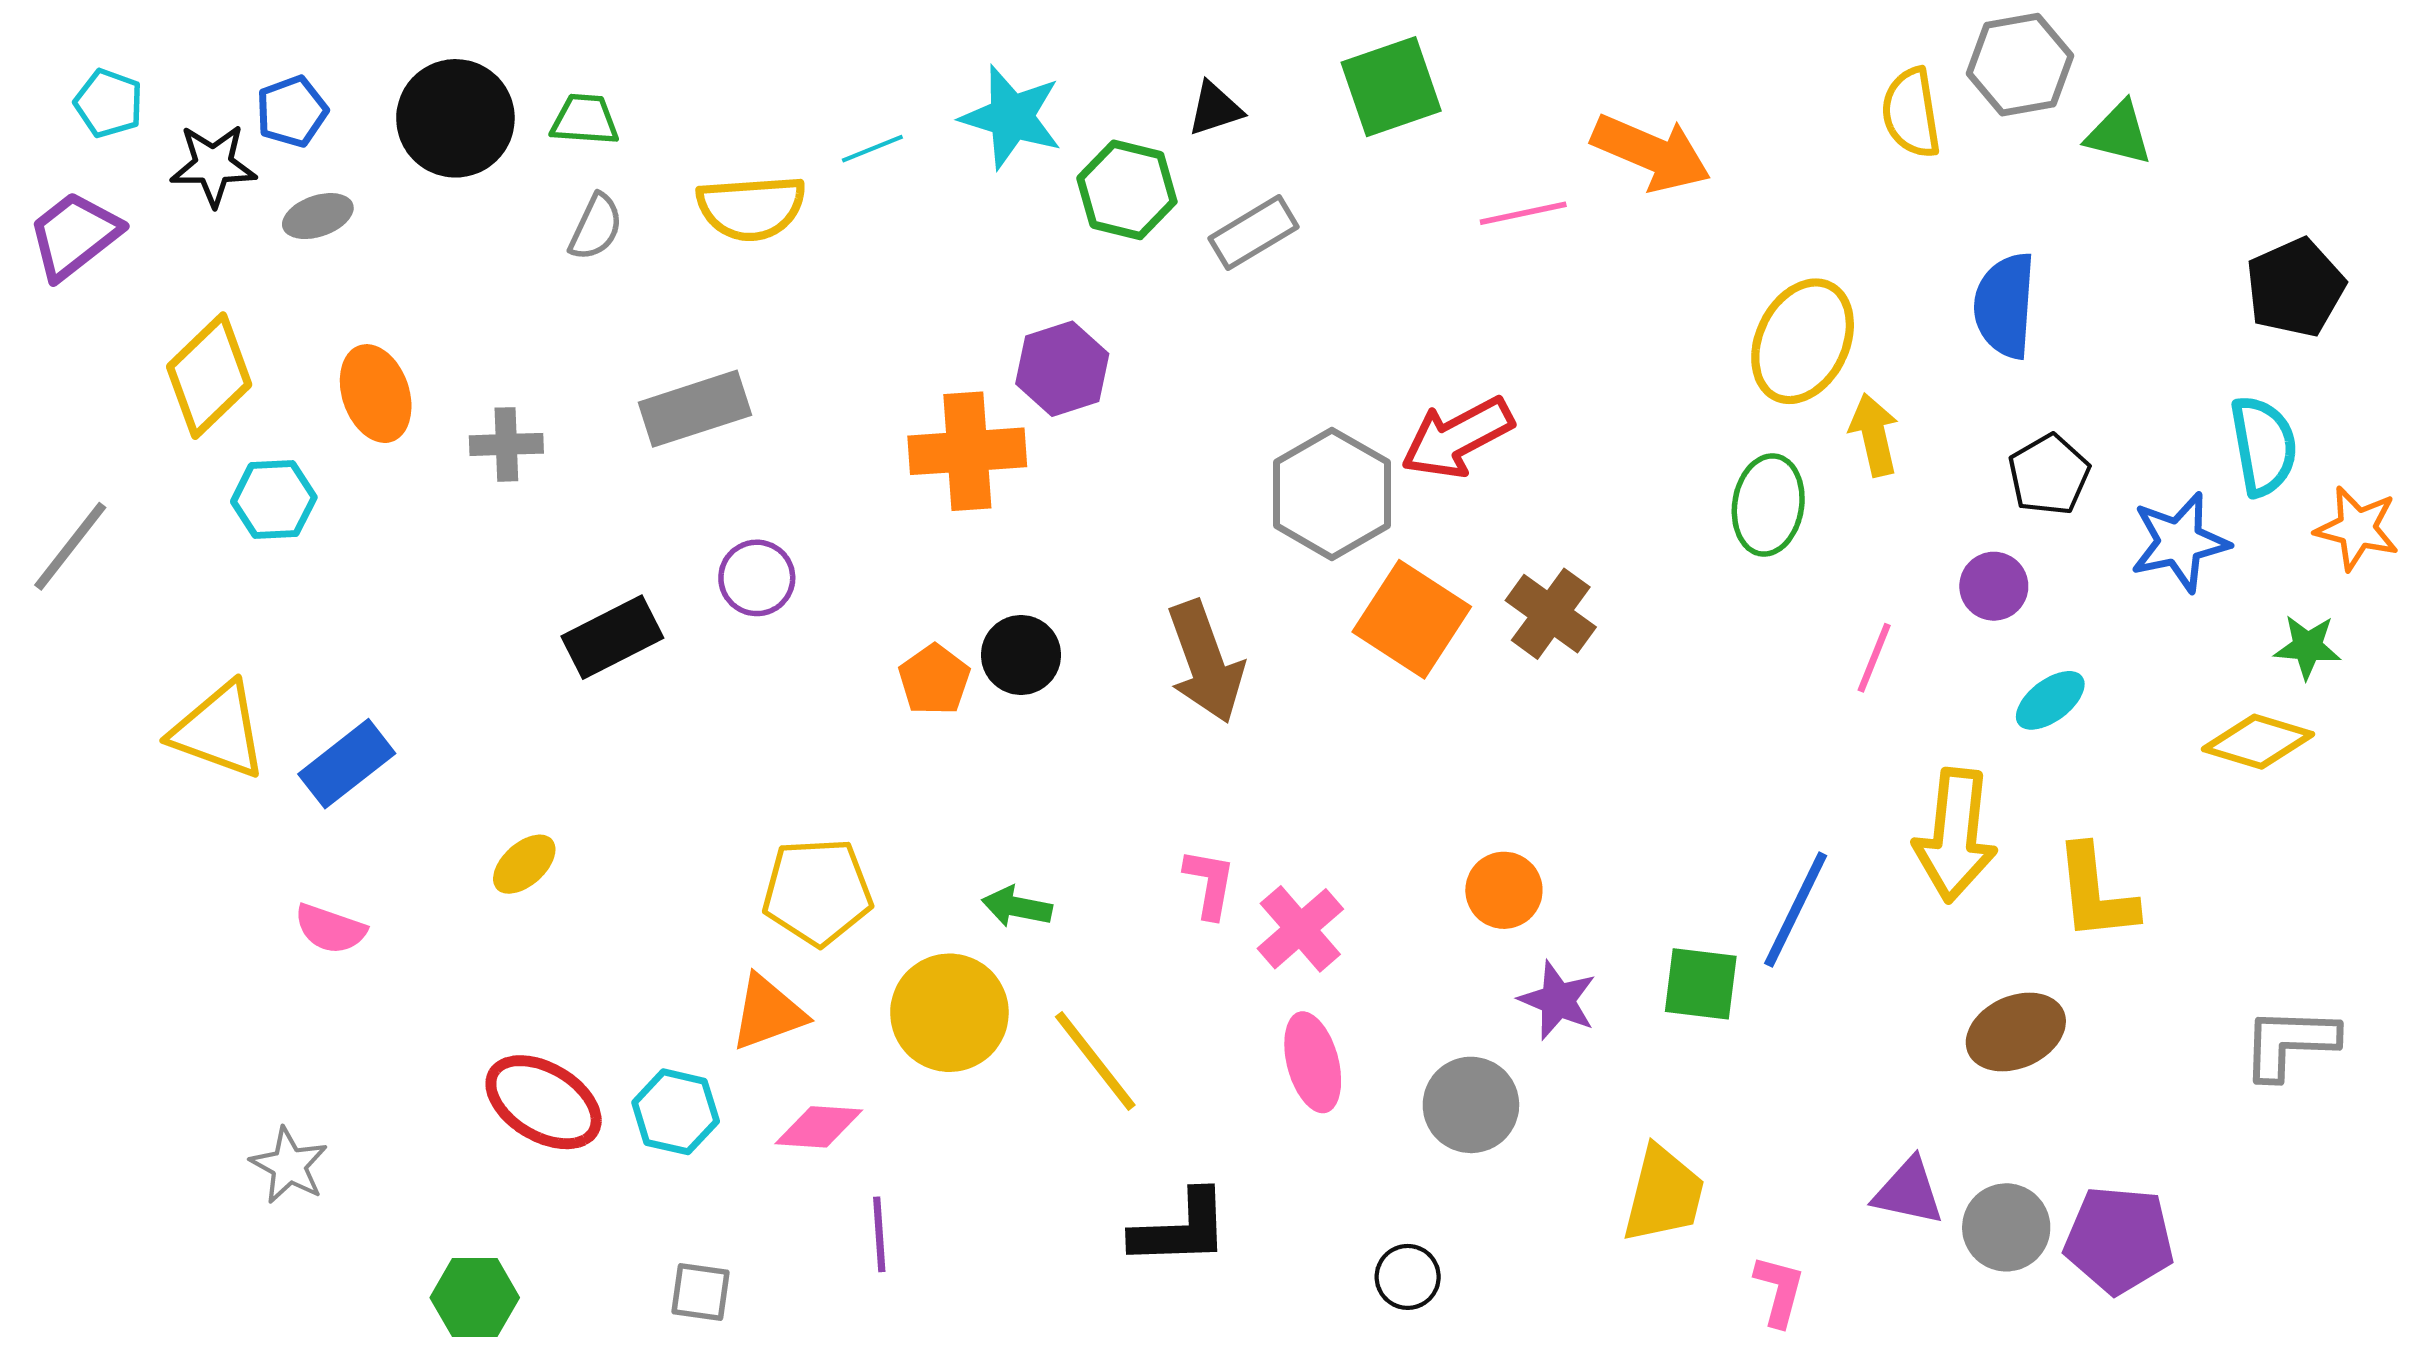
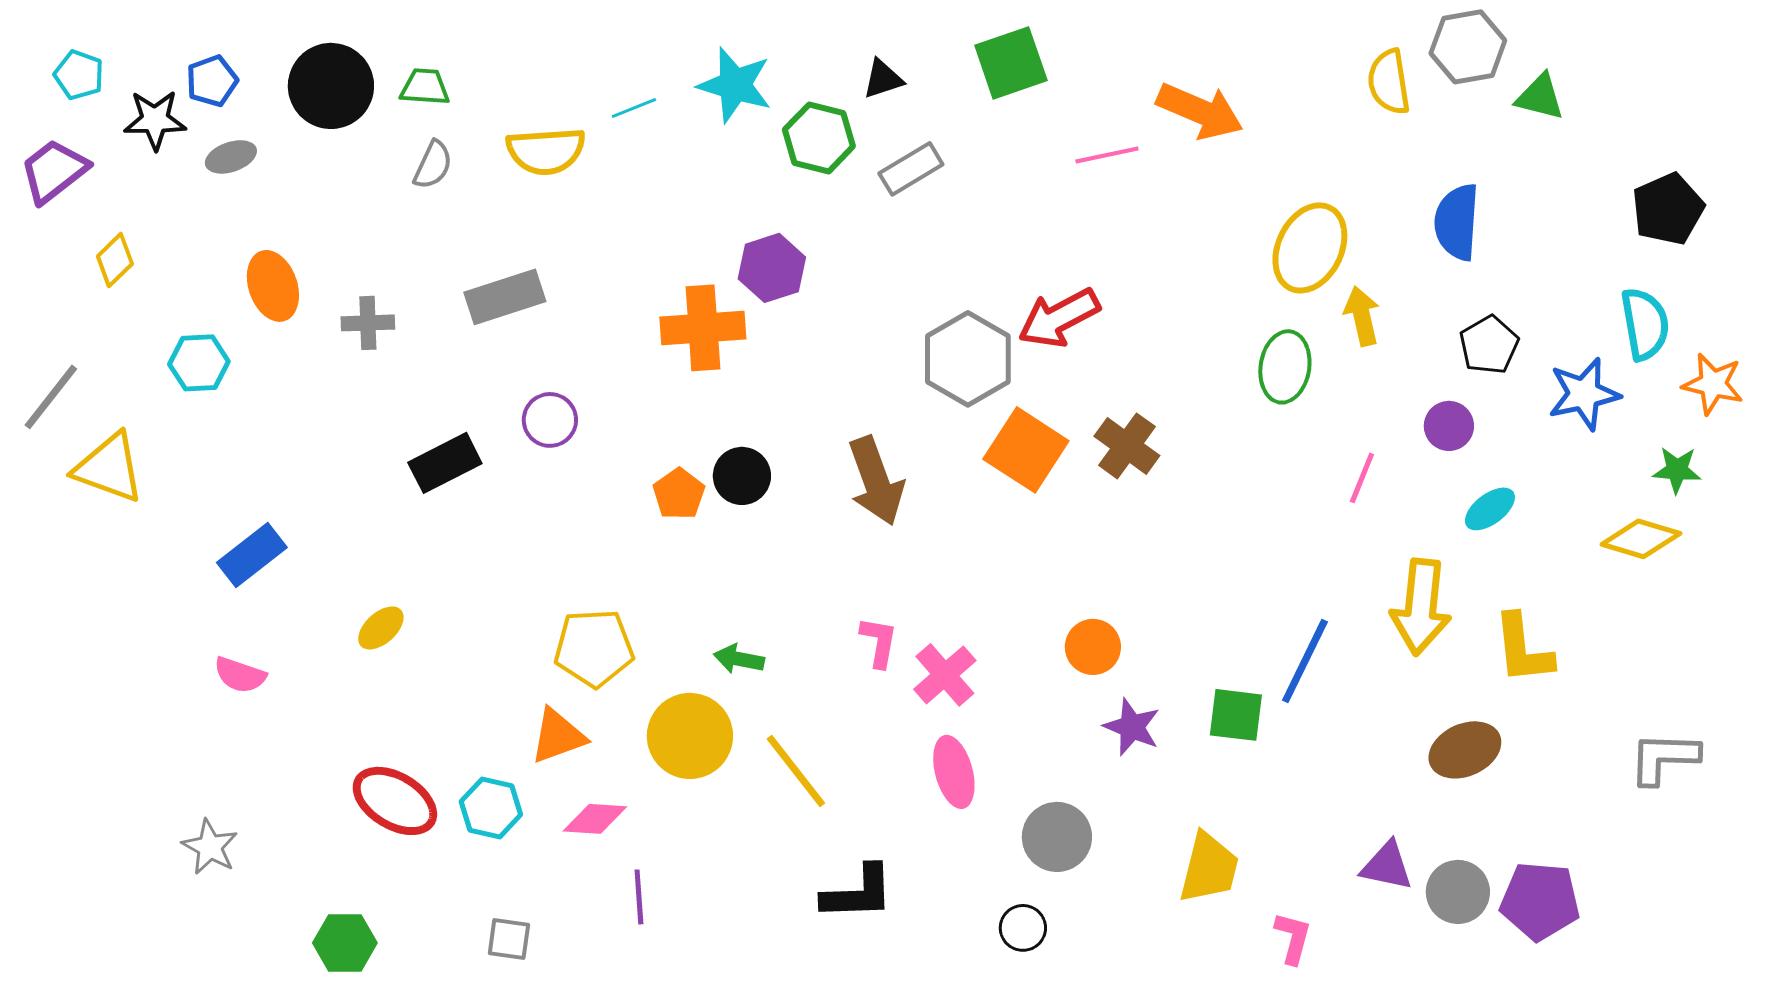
yellow diamond: (209, 376) -> (115, 260), moved, size x0.6
yellow triangle: (219, 731) -> (109, 468), moved
gray circle: (1471, 1105) -> (1057, 837), moved

